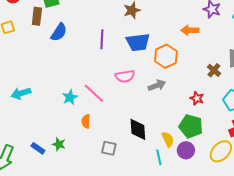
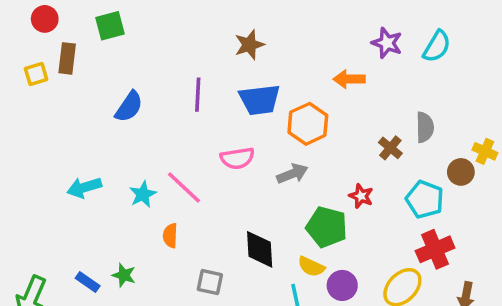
brown rectangle: (37, 16) -> (67, 58), moved
blue semicircle: (59, 32) -> (129, 107), moved
cyan arrow: (21, 93) -> (84, 187), moved
green pentagon: (191, 126) -> (327, 227), moved
yellow semicircle: (168, 139) -> (311, 267), turned 140

